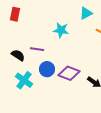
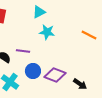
cyan triangle: (86, 13) -> (39, 12), moved

